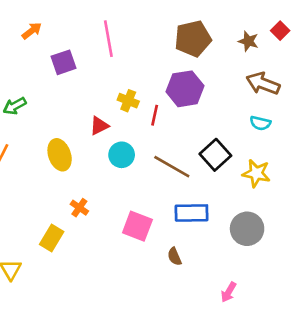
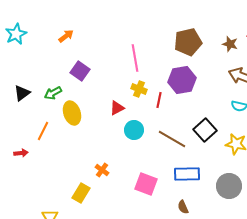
pink line: (108, 39) -> (135, 58), moved
purple square: (63, 62) -> (80, 71), moved, turned -36
yellow ellipse: (60, 155) -> (72, 113), moved
brown semicircle: (174, 256) -> (183, 207), moved

